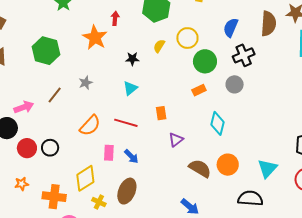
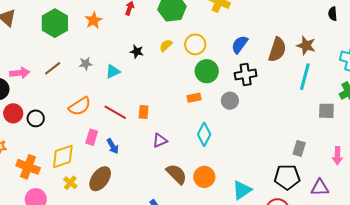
orange star: (95, 38) -> (94, 20), moved, size x0.7
cyan triangle: (130, 88) -> (113, 71), moved
orange rectangle: (161, 113) -> (144, 112), moved

